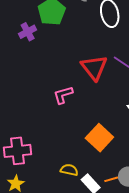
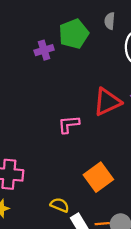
red triangle: (94, 68) -> (107, 102), turned 32

